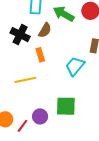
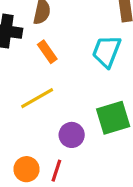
purple circle: (40, 116) -> (72, 135), moved

